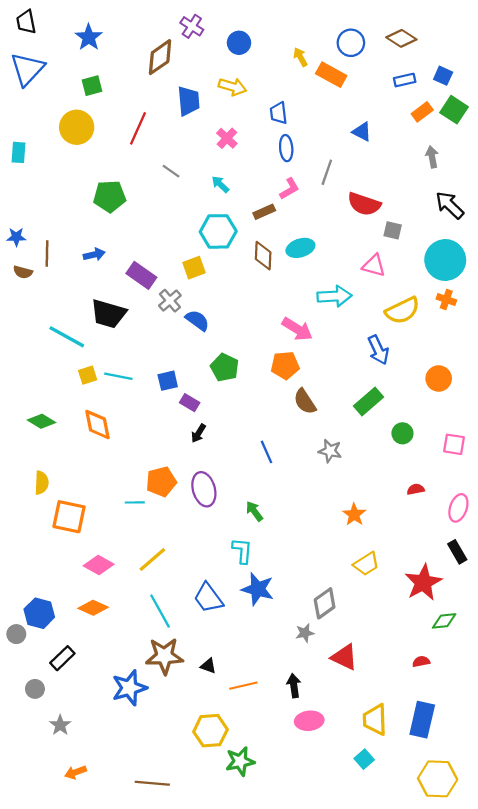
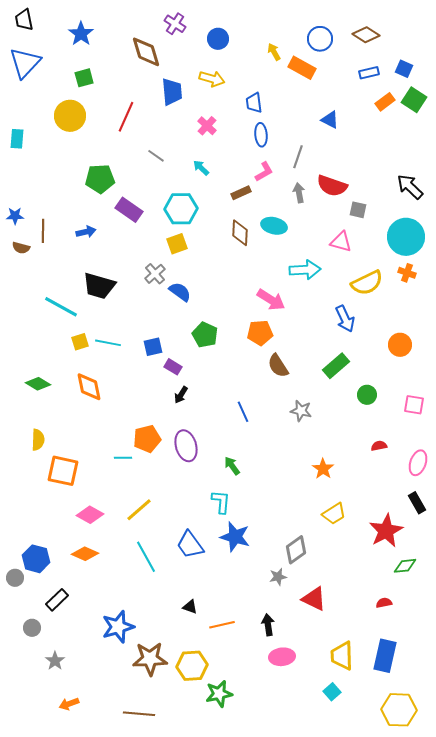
brown diamond: (160, 57) -> (146, 52), turned -72
gray arrow: (432, 157) -> (299, 193), moved
cyan hexagon: (218, 231) -> (181, 209), moved
cyan ellipse: (300, 248) -> (274, 226), turned 30
purple rectangle: (141, 275) -> (129, 210), moved
brown star: (164, 656) -> (150, 659), moved

